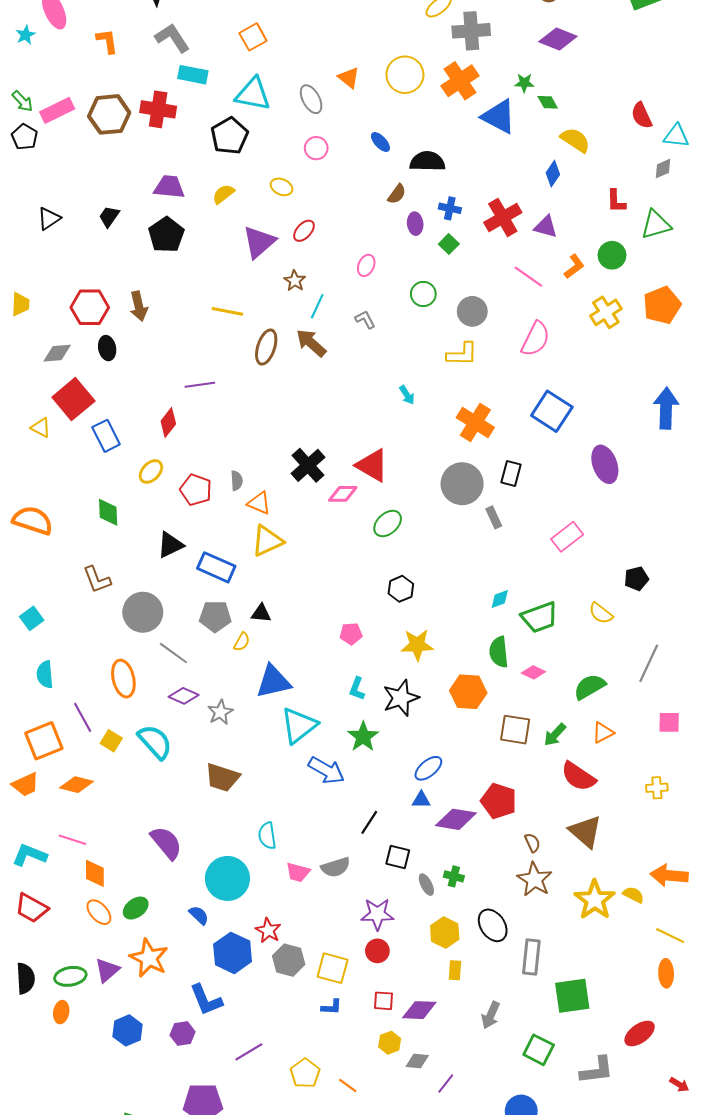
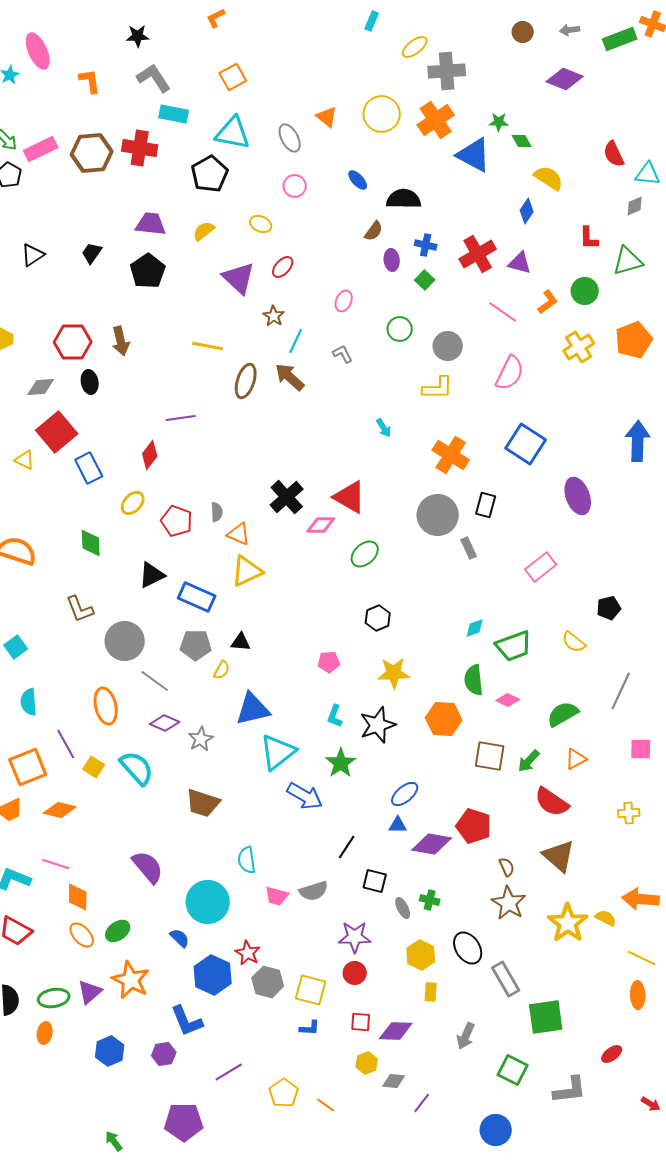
purple diamond: (558, 39) -> (565, 79), moved
purple triangle: (259, 242) -> (239, 278), turned -36
gray rectangle: (531, 957) -> (506, 979), turned -36
red ellipse: (640, 1033) -> (612, 1054), size x0.7

